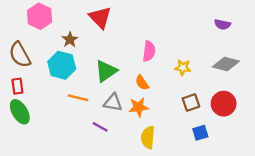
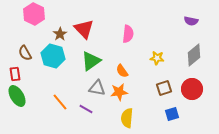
red triangle: (100, 17) -> (84, 29), moved
pink semicircle: (149, 51) -> (128, 34), moved
brown semicircle: (20, 55) -> (25, 53), moved, size x0.7
gray diamond: (226, 64) -> (194, 55), turned -55
orange line: (78, 98) -> (60, 102), moved, turned 36

